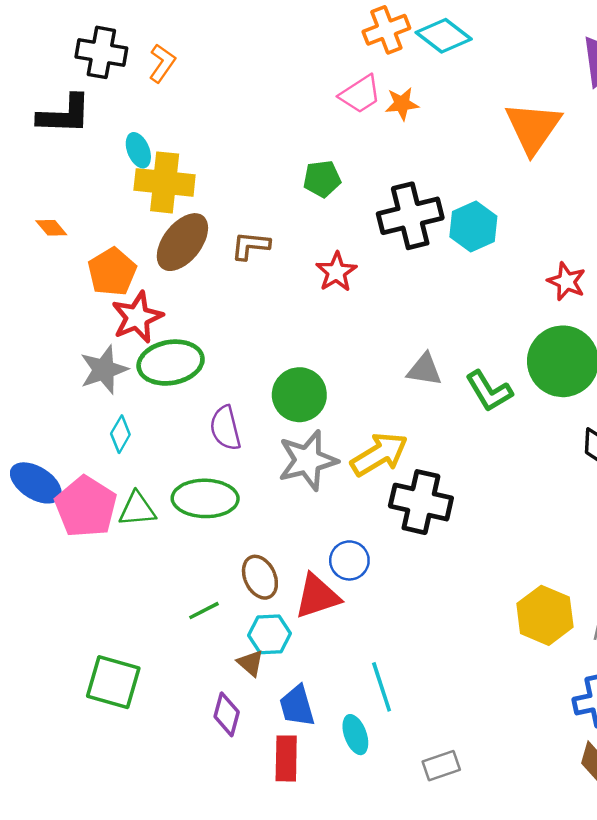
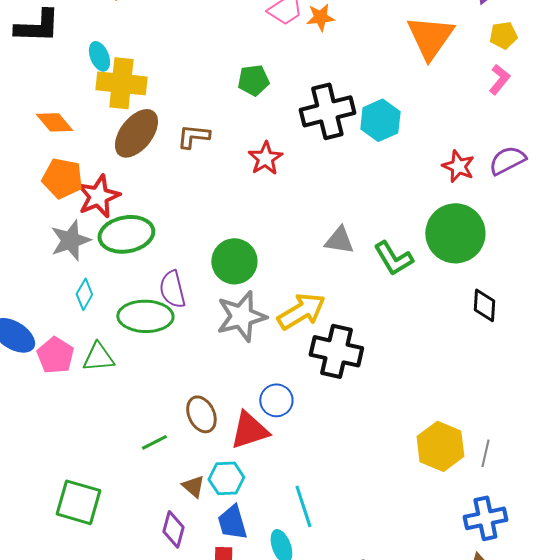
orange diamond: (51, 228) -> (54, 122), moved, size x1.4
orange pentagon: (112, 272) -> (62, 178), moved, turned -30
green ellipse: (205, 498) -> (145, 316), moved
pink pentagon: (86, 507) -> (55, 355), size x0.7
cyan hexagon: (270, 634) -> (226, 478), moved

